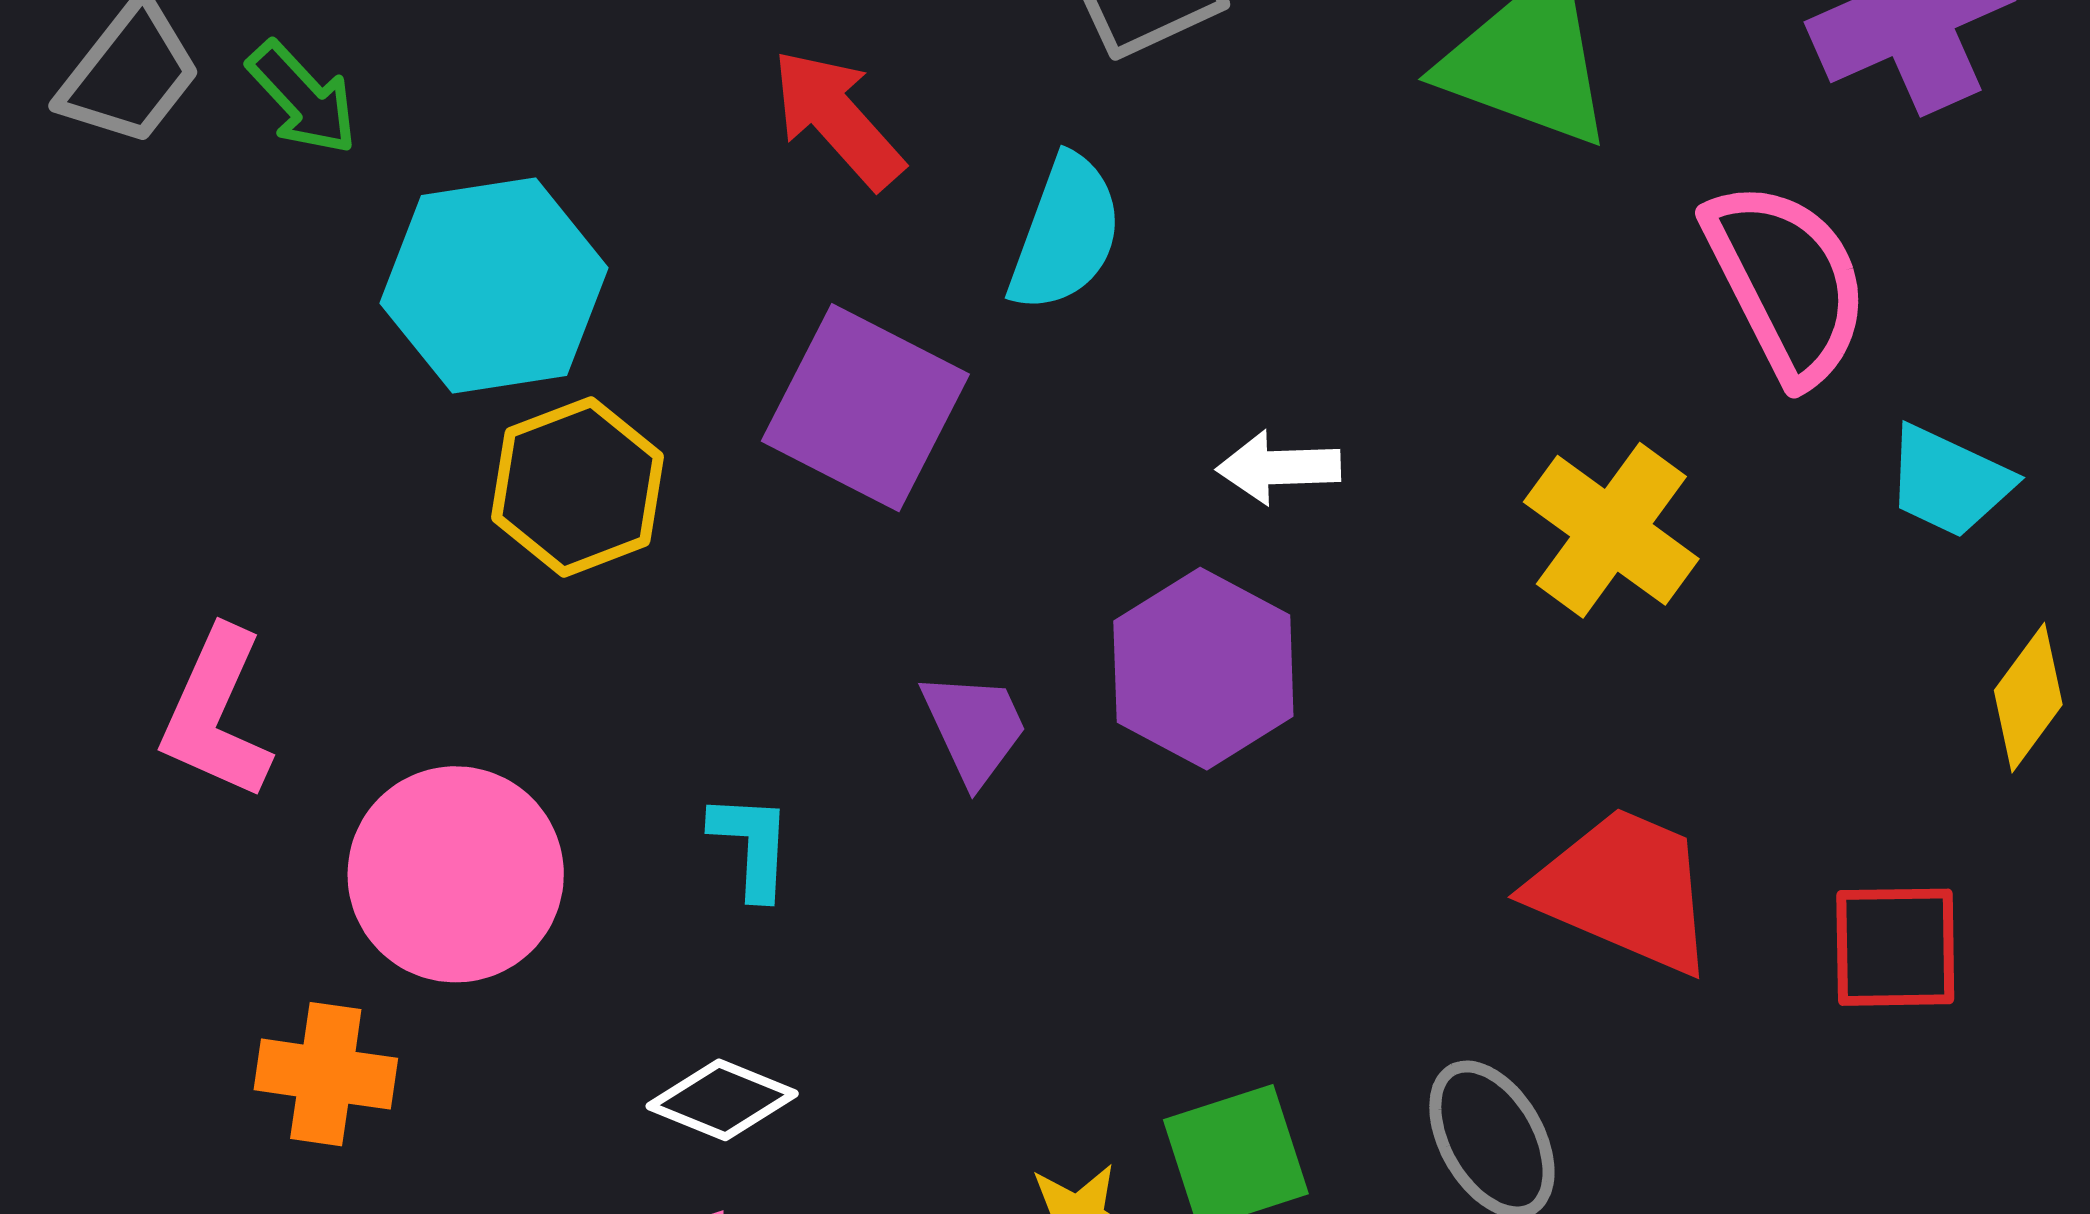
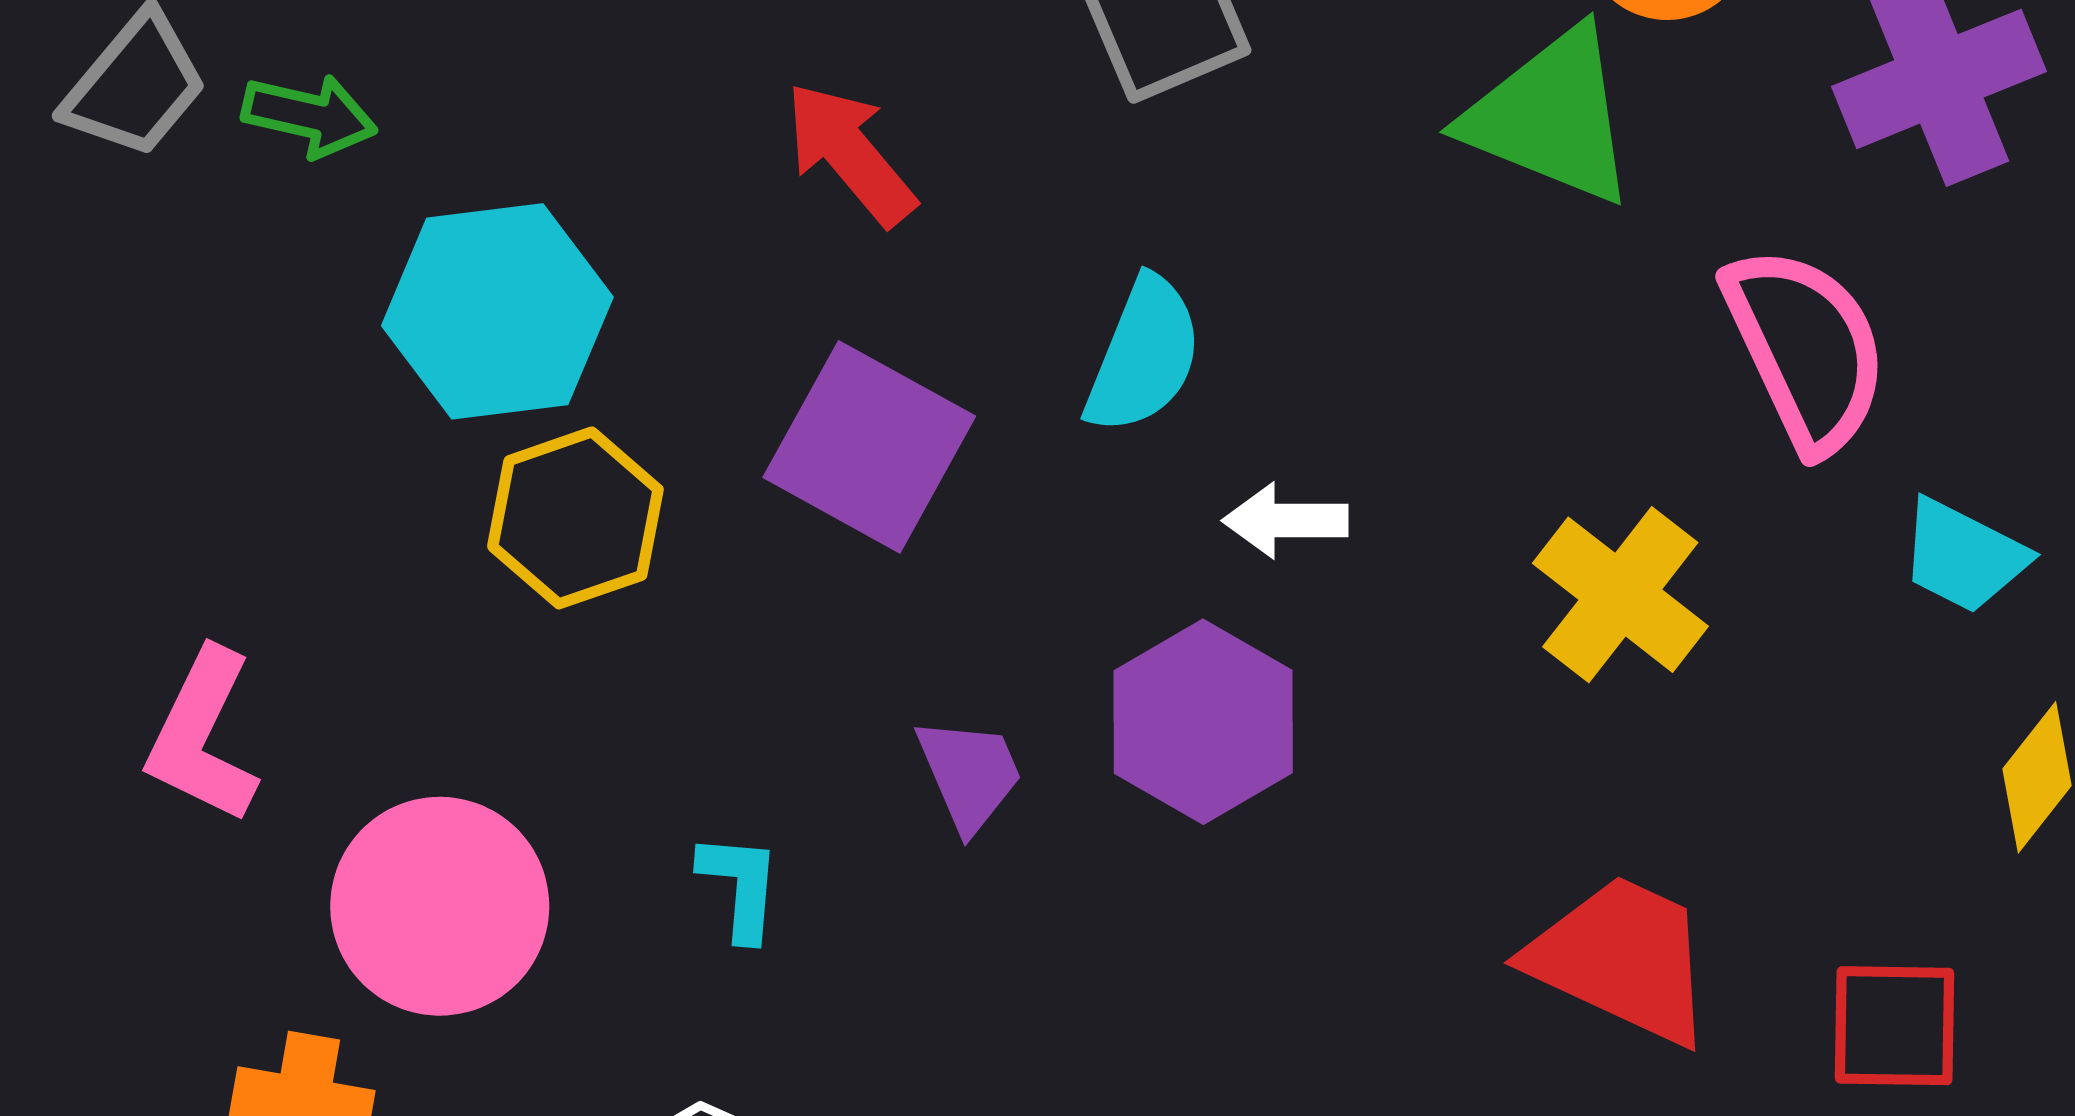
green arrow: (302, 98) -> (309, 116), turned -36
cyan semicircle: (1065, 233) -> (1144, 355), moved

